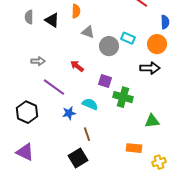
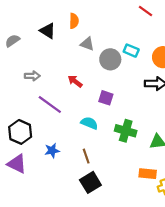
gray semicircle: (29, 17) -> (12, 41), moved, turned 56
green cross: (123, 97) -> (126, 131), moved
blue star: (69, 113) -> (52, 151), moved
orange rectangle: (134, 148) -> (148, 174), moved
purple triangle: (25, 152) -> (17, 164), moved
black square: (78, 158) -> (90, 182), moved

